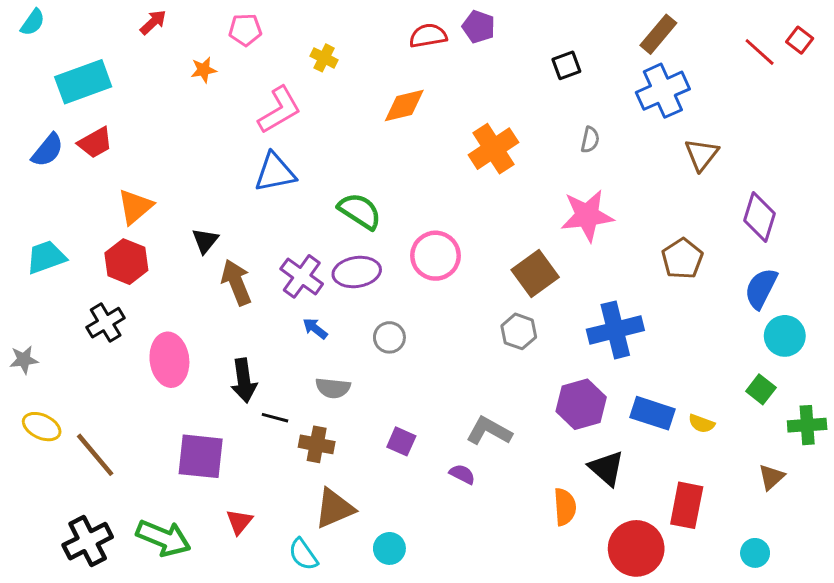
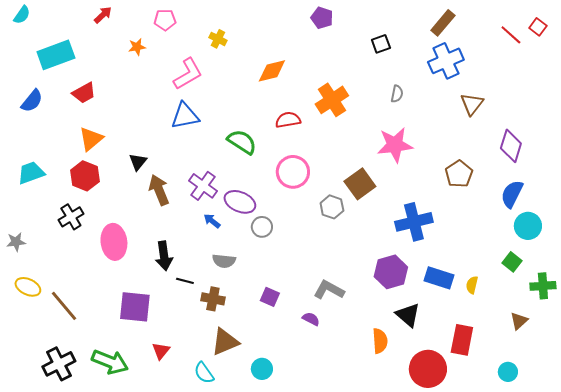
red semicircle: (428, 36) -> (288, 120), moved
red trapezoid: (95, 143) -> (84, 93), moved
purple ellipse: (357, 272) -> (240, 202), moved, turned 32
gray hexagon: (519, 331) -> (332, 207), moved
yellow semicircle: (702, 424) -> (472, 285), turned 84

